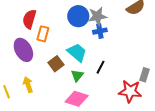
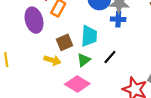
cyan trapezoid: (77, 52) -> (89, 36), turned 40
yellow arrow: (28, 85) -> (52, 60), moved, turned 112

